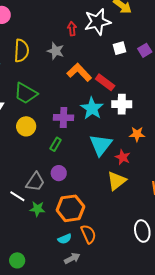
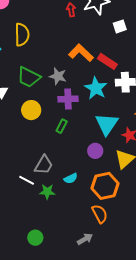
gray star: (56, 51) -> (58, 76), moved
purple circle: (59, 173) -> (95, 151), moved
orange hexagon: (70, 208) -> (105, 186), moved
cyan semicircle: (65, 239) -> (71, 178), moved
green circle: (17, 260) -> (35, 238), moved

